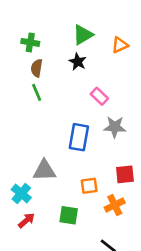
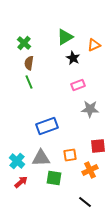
green cross: (30, 42) -> (24, 43), turned 32
black star: (78, 62) -> (73, 58), moved
pink rectangle: (99, 96) -> (78, 85), turned -64
blue rectangle: (79, 137) -> (47, 126), moved, turned 60
gray triangle: (44, 170) -> (41, 158), moved

